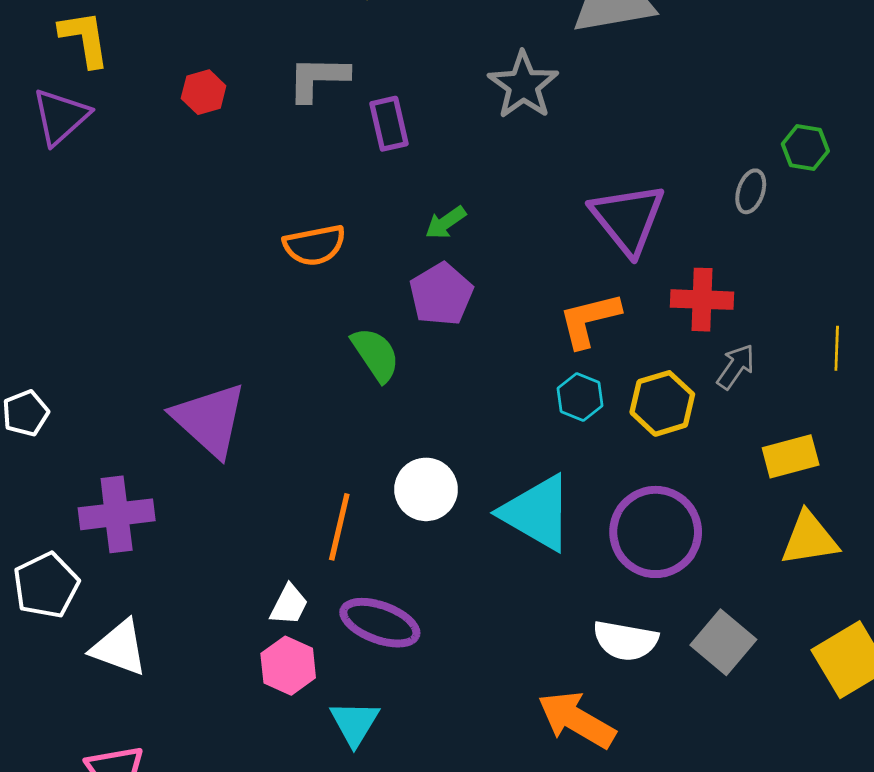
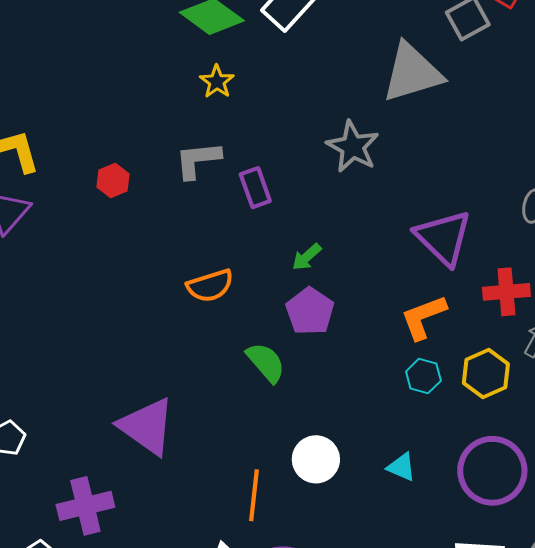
cyan triangle: (537, 513) -> (401, 467), size x0.5

